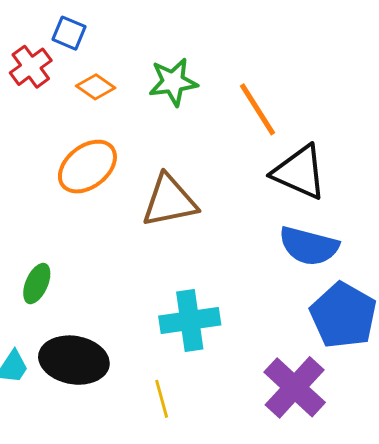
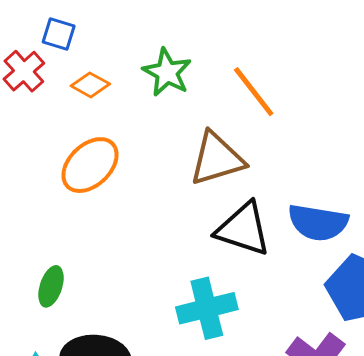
green star: (173, 82) -> (167, 72), turned -30
black triangle: (300, 172) -> (243, 229), moved
brown triangle: (169, 201) -> (217, 159), moved

